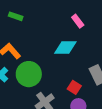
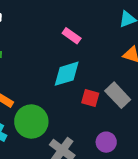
red square: (74, 87) -> (90, 98), moved

